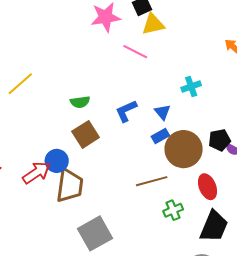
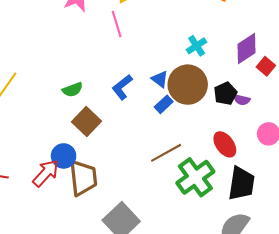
pink line: (135, 52) -> (117, 24), turned 60
cyan cross: (191, 87) -> (197, 46), moved
brown circle: (184, 149) -> (188, 85), moved
green cross: (173, 210) -> (195, 177), size x1.8

